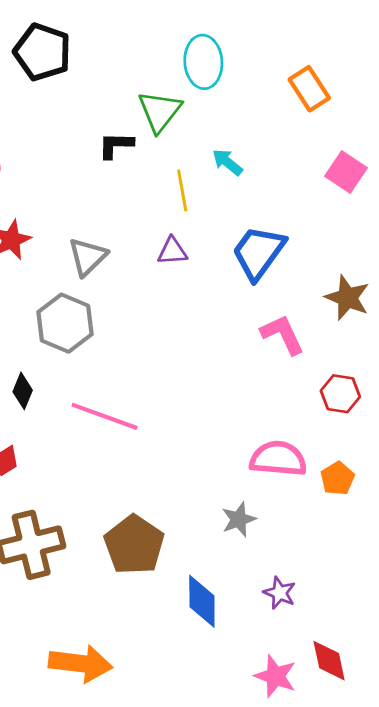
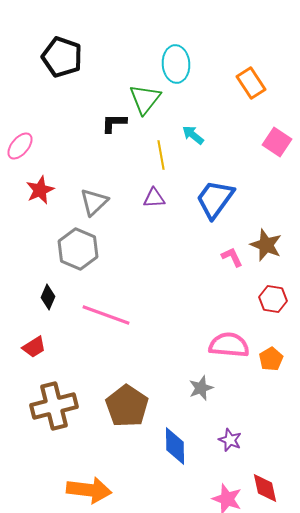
brown star: (347, 298) -> (266, 245), moved
pink L-shape: (282, 334) -> (232, 257), size x0.7

